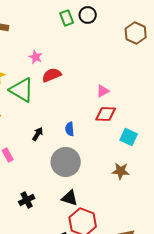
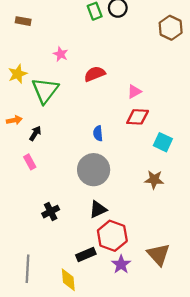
red semicircle: (52, 75) -> (95, 74), moved
green triangle: (22, 90) -> (45, 90), turned 36
black arrow: (38, 134) -> (35, 133), moved
black triangle: (70, 198) -> (98, 209), turned -42

